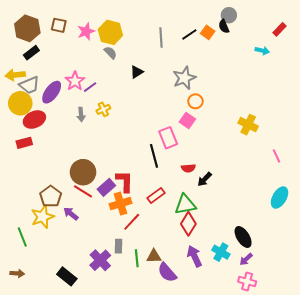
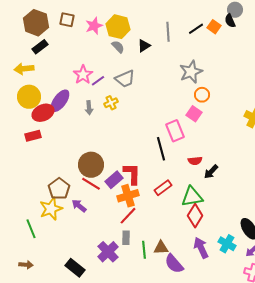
black triangle: (137, 72) -> (144, 46), moved
gray trapezoid: (29, 85) -> (125, 79), moved
purple ellipse: (52, 92) -> (60, 101), moved
red line: (132, 222) -> (128, 216), moved

